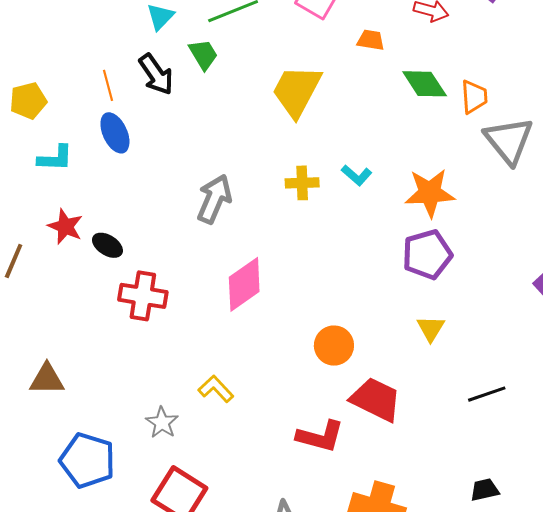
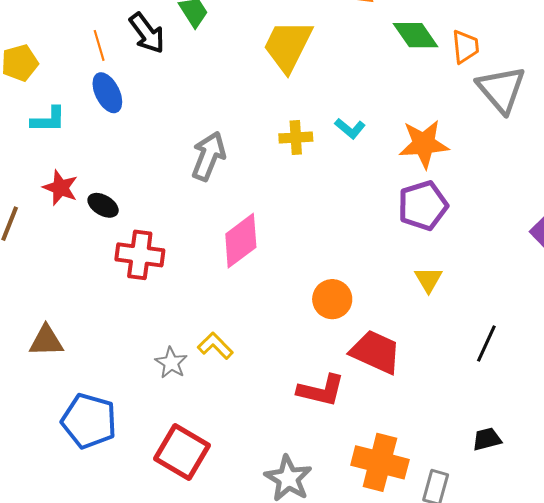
black line: (487, 394) -> (486, 343), turned -45
gray star: (162, 423) -> (171, 363), moved

